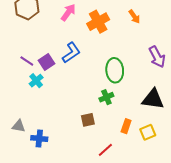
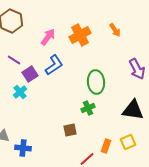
pink arrow: (68, 12) -> (48, 37), moved
purple line: (27, 61) -> (14, 60), moved
orange rectangle: (126, 126) -> (106, 146), moved

